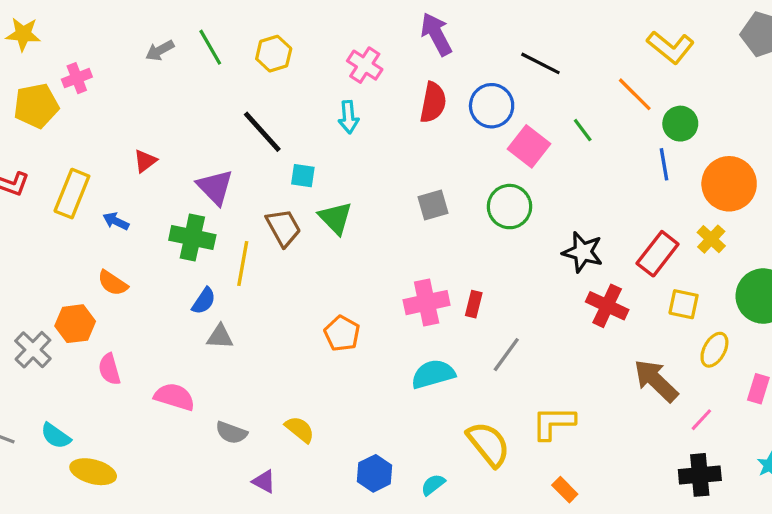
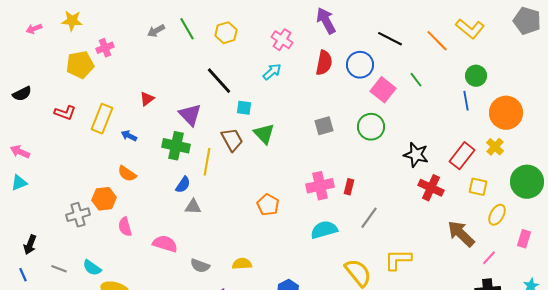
orange line: (635, 94) -> (437, 41), moved
cyan arrow: (348, 117) -> (272, 72), turned -126
gray cross: (33, 350) -> (78, 215), turned 30
yellow semicircle: (300, 429) -> (242, 264), turned -42

